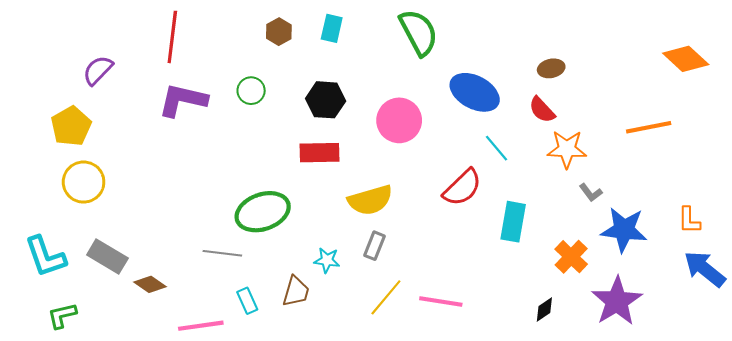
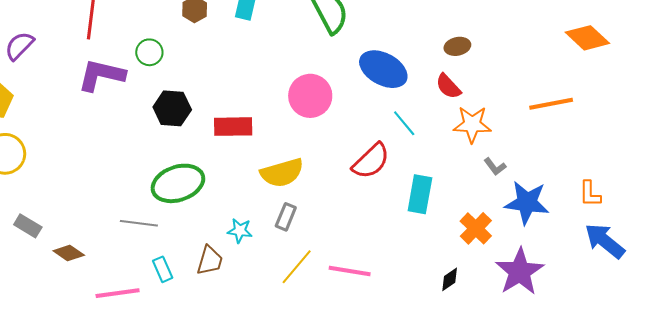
green circle: (251, 91) -> (149, 52), moved
black hexagon: (326, 100) -> (172, 108), moved
gray rectangle: (107, 256) -> (28, 226), size x0.7

